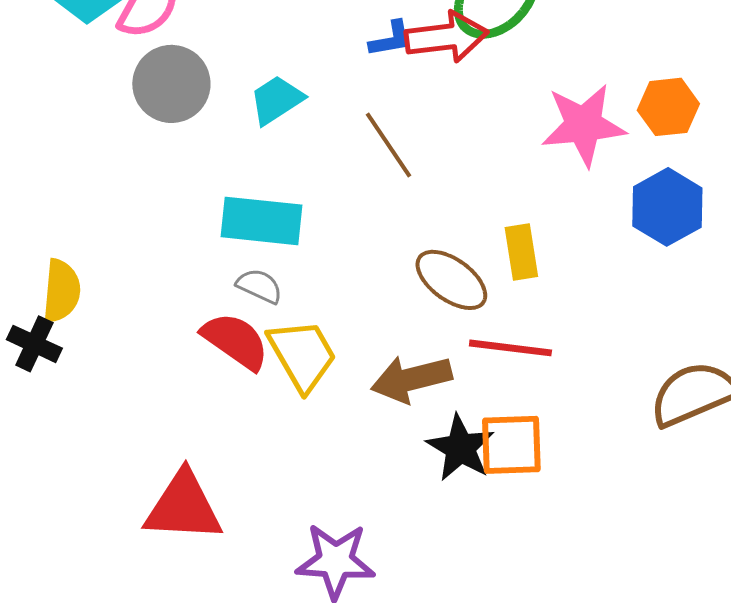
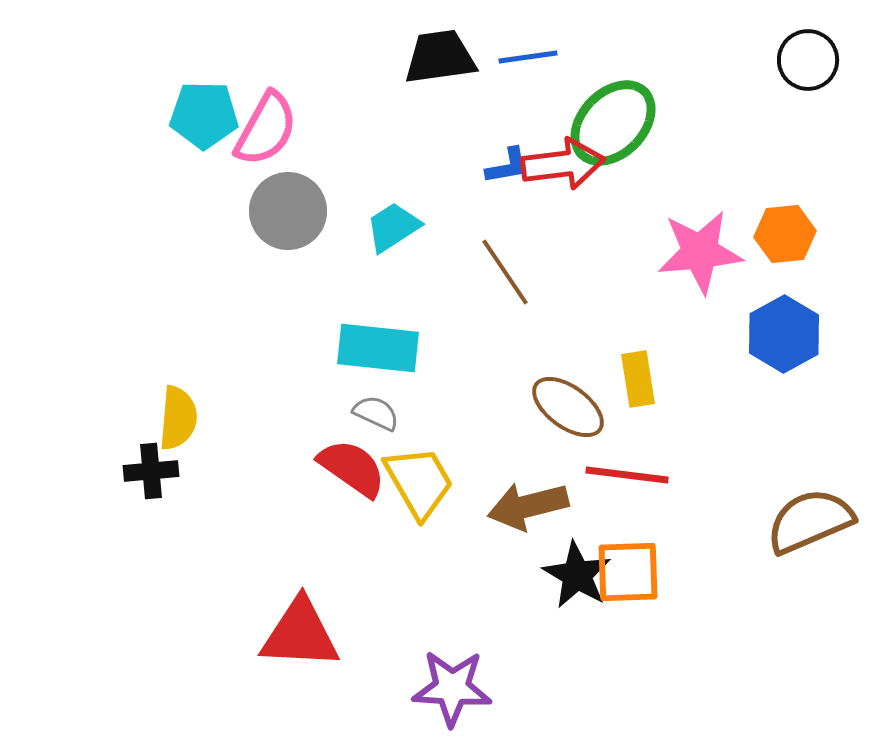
black cross: (34, 344) -> (151, 471), turned -30

